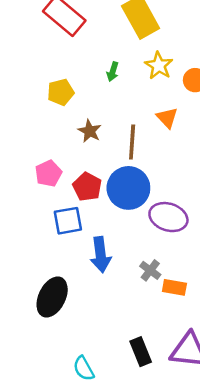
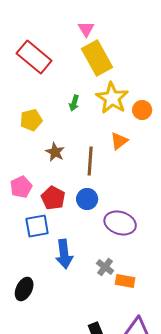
yellow star: (159, 66) -> (112, 98), size x1.4
orange triangle: (167, 118) -> (119, 141), turned 36
blue circle: (128, 188) -> (87, 199), size x0.6
black ellipse: (52, 297) -> (24, 289), size x0.7

